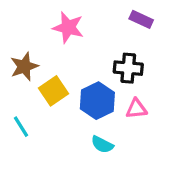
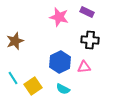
pink star: (68, 28) -> (59, 17), moved
black cross: (128, 68) -> (90, 40), moved
yellow square: (54, 91) -> (33, 86), moved

